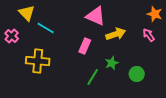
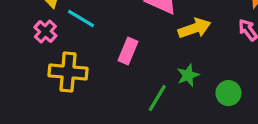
pink cross: (12, 36) -> (45, 31), moved
pink rectangle: (85, 46) -> (128, 51), moved

